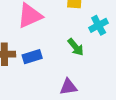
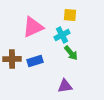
cyan cross: (99, 25) -> (62, 35), moved

